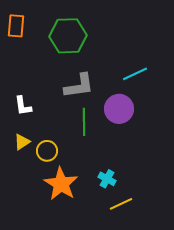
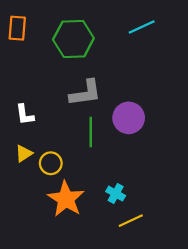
cyan line: (135, 74) -> (142, 27), moved

